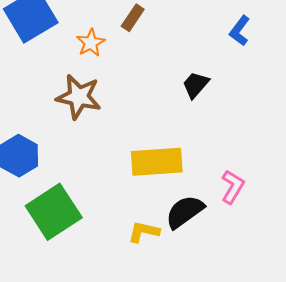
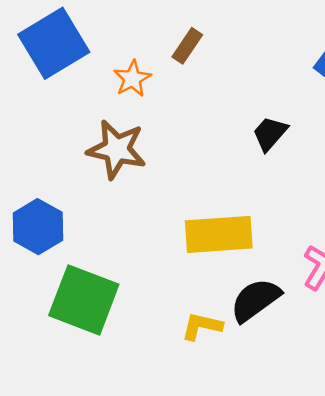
green square: (54, 212) -> (84, 300), turned -36

